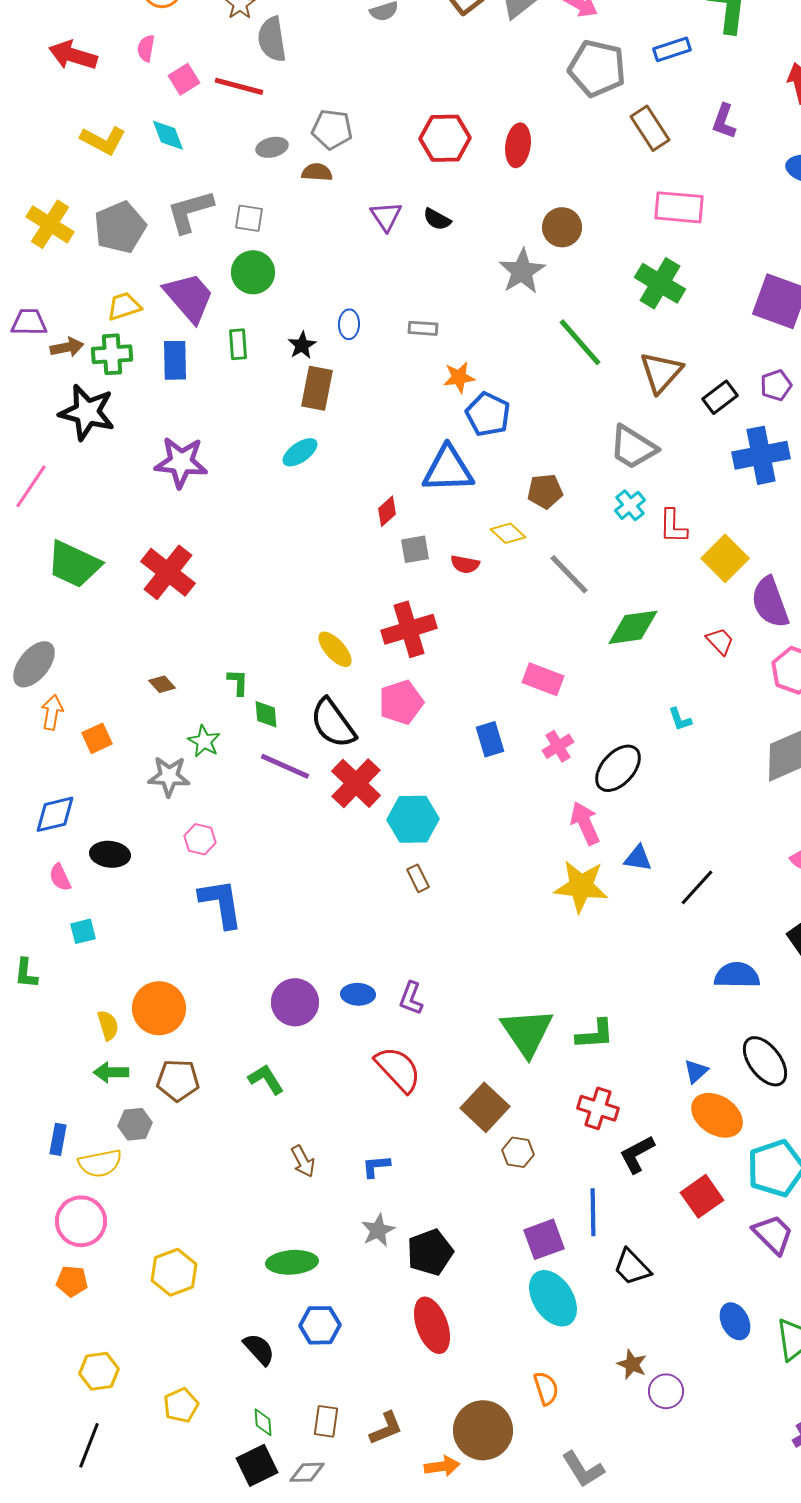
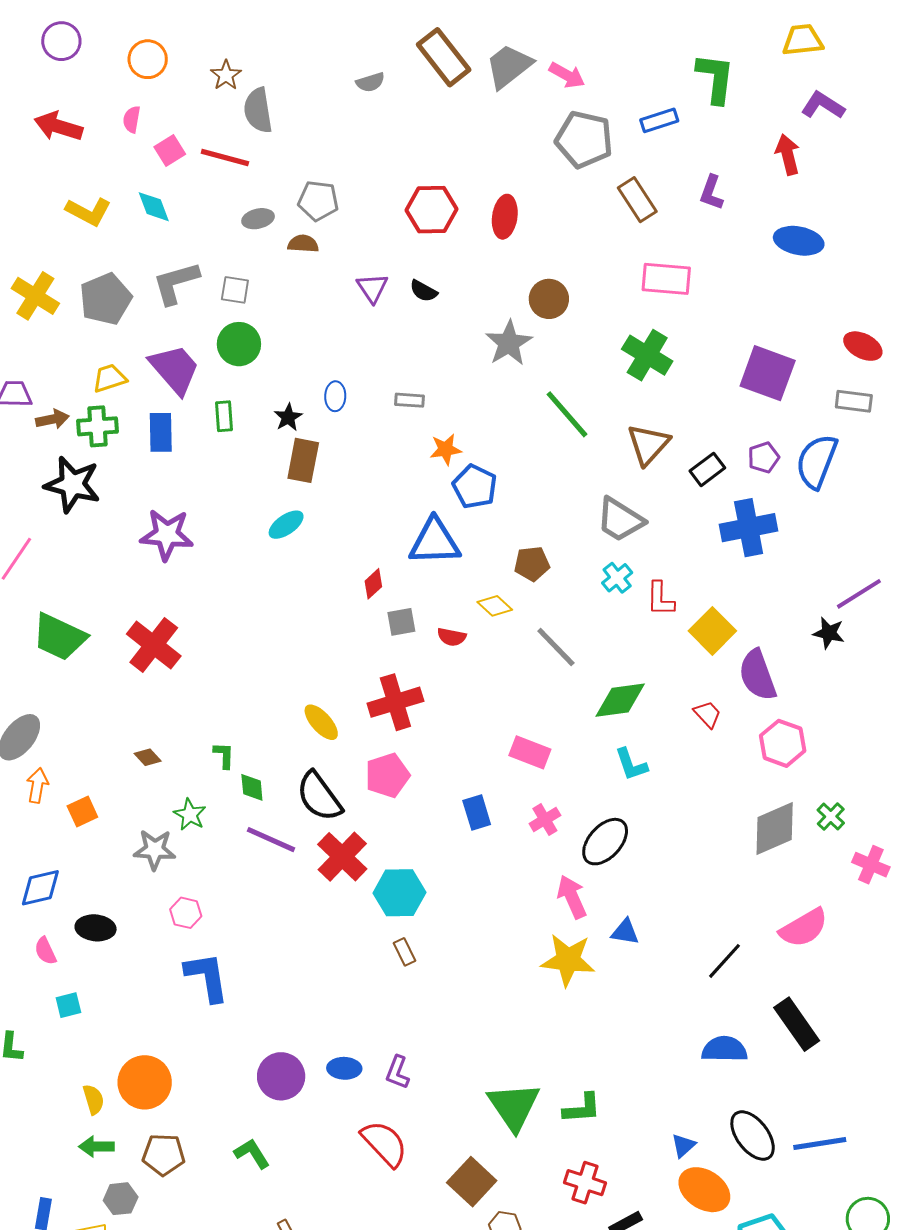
cyan L-shape: (680, 719) -> (631, 764), moved, size x1.4
black line: (697, 887) -> (724, 961), moved

